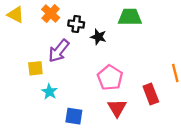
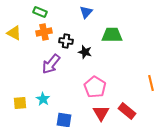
orange cross: (51, 14) -> (44, 32), turned 35
yellow square: (35, 68) -> (20, 103), moved
red rectangle: (151, 94) -> (127, 111), moved, turned -30

